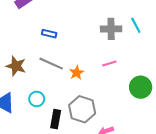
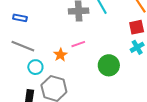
orange star: (77, 73) -> (60, 55), moved
cyan circle: (37, 99) -> (35, 67), moved

